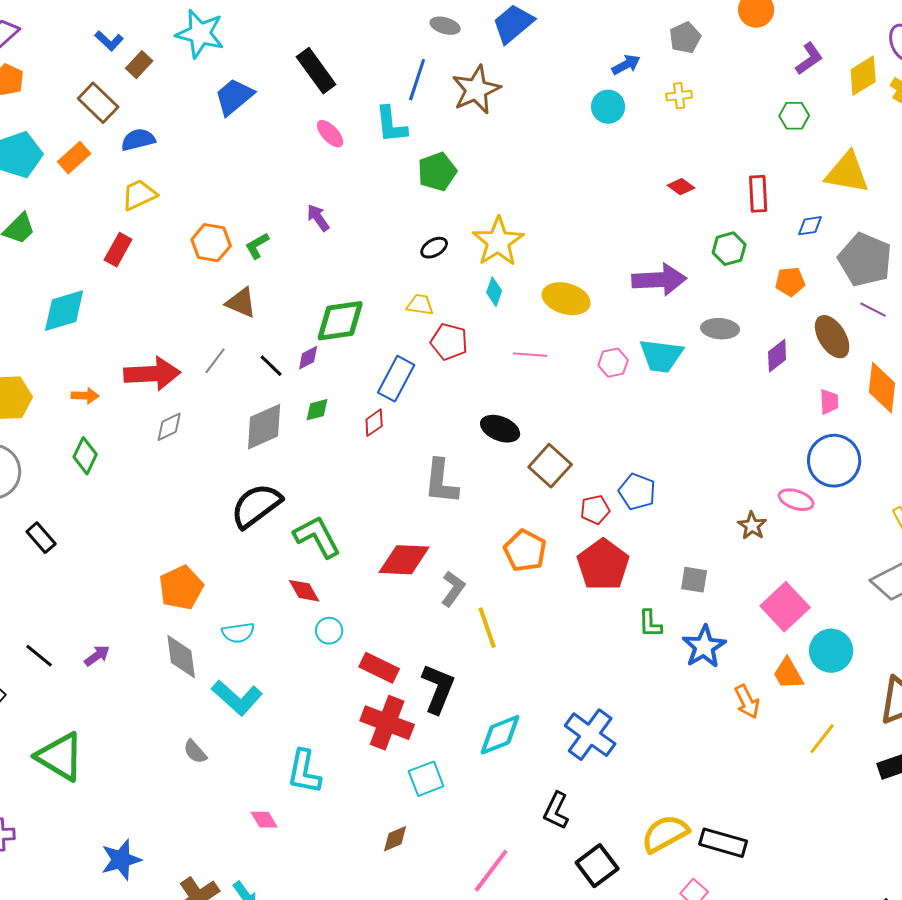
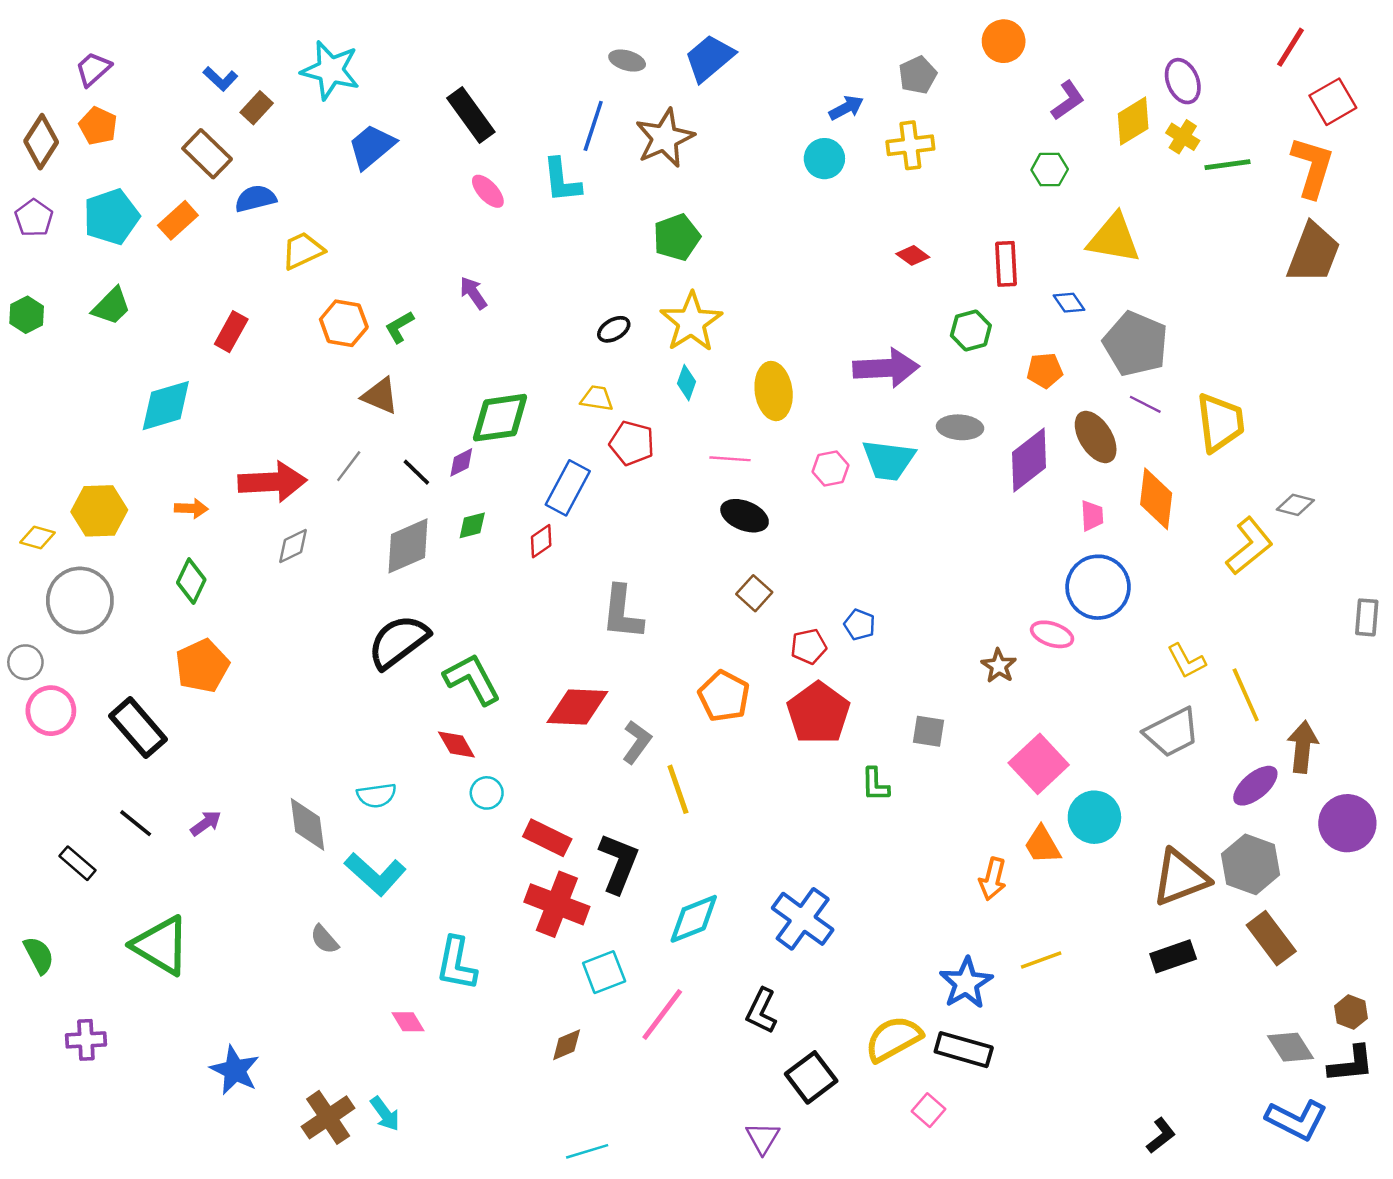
yellow cross: (679, 96) -> (910, 145), size x1.5
green pentagon: (437, 172) -> (677, 237), moved
yellow trapezoid: (139, 195) -> (303, 251), moved
blue diamond: (810, 226) -> (1069, 303), turned 64
yellow ellipse: (566, 299) -> (774, 391), turned 66
purple diamond: (777, 356) -> (1029, 460), size x1.6
black ellipse: (500, 429) -> (745, 516), moved
brown square: (550, 466) -> (754, 593), size x0.7
blue pentagon: (637, 492) -> (860, 625), size x0.7
black rectangle: (41, 538) -> (138, 728), moved, size x1.6
orange pentagon: (181, 588) -> (202, 666), moved
blue star: (704, 647) -> (966, 983), moved
orange arrow: (747, 702) -> (993, 879), turned 40
yellow line: (822, 739) -> (1041, 960), moved, turned 32
blue star: (121, 860) -> (235, 1070), turned -30
pink line: (491, 871) -> (662, 1014), moved

